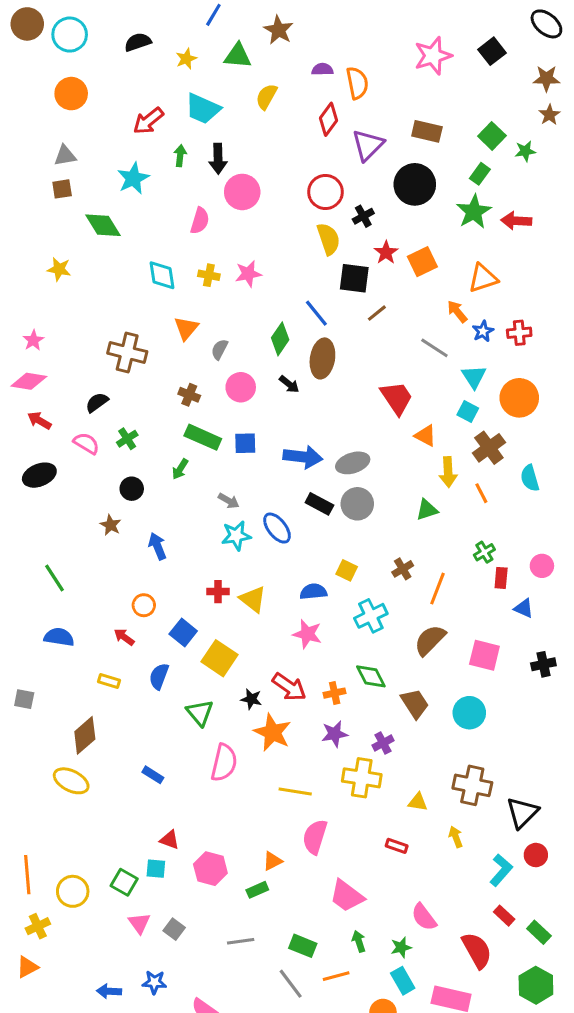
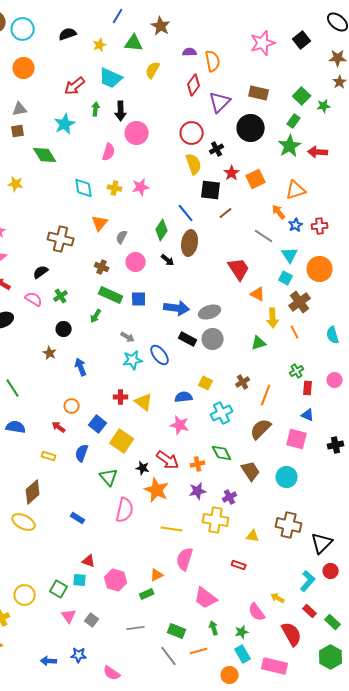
cyan semicircle: (530, 478) -> (333, 335), moved
blue triangle: (524, 608) -> (308, 415), moved
yellow arrow: (456, 837) -> (278, 598), moved, turned -40

